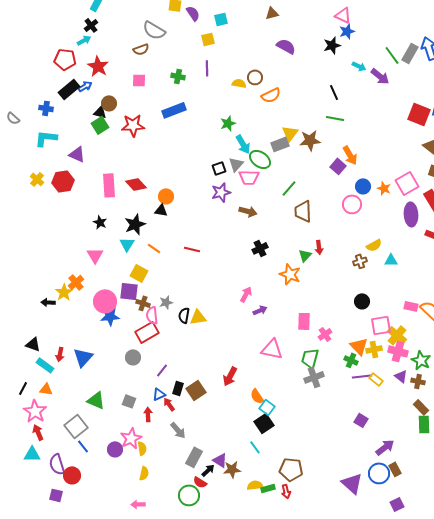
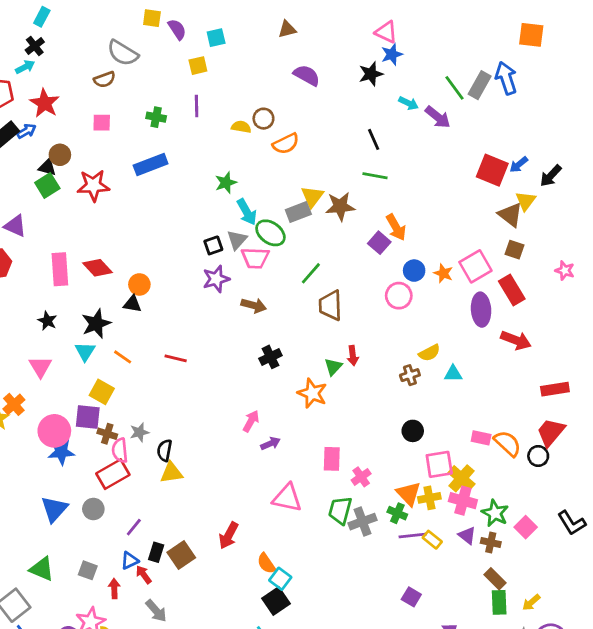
yellow triangle: (198, 317) -> (171, 473), moved
blue triangle: (83, 357) -> (54, 509), moved
gray cross: (314, 377) -> (363, 522), moved

